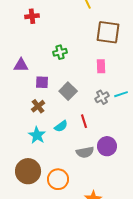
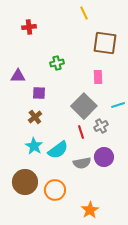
gray square: (68, 91) -> (84, 106), moved, size x1.4
gray cross: (102, 97) -> (101, 126), moved
cyan semicircle: (61, 126) -> (58, 150), moved, size x1.5

